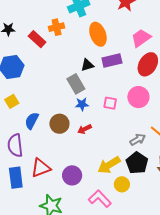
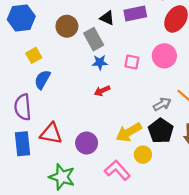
black triangle: (87, 65) -> (107, 18), turned 40
yellow square: (12, 101) -> (34, 55), moved
brown circle: (59, 124) -> (67, 26), moved
red triangle: (41, 168) -> (51, 133), turned 30

